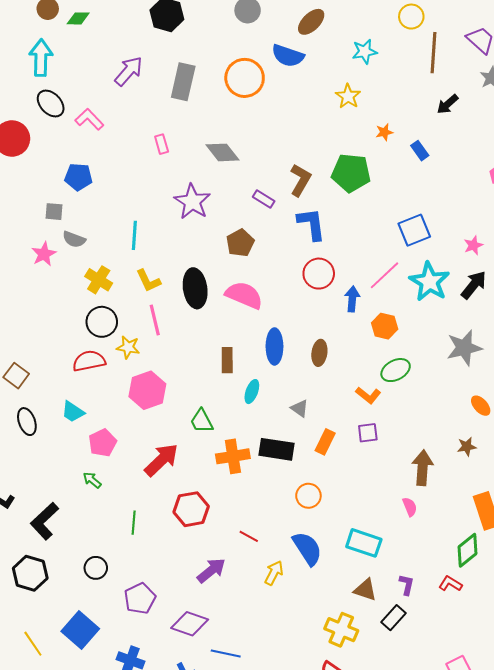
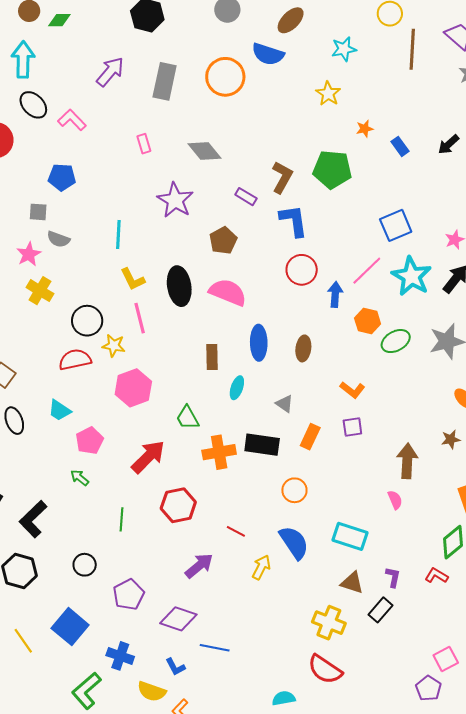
black arrow: (448, 104) -> (448, 144), moved
yellow cross: (99, 280) -> (40, 291), moved
green ellipse: (396, 370) -> (396, 341), moved

